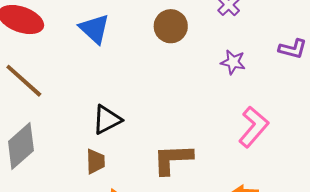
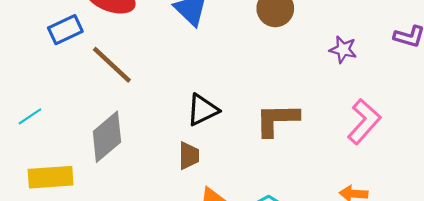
brown L-shape: (173, 159) -> (277, 120), moved

